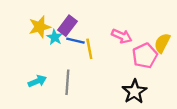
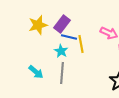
cyan star: (55, 37) -> (61, 51), moved
cyan arrow: (37, 81) -> (36, 72), turned 63

